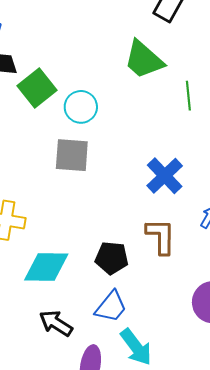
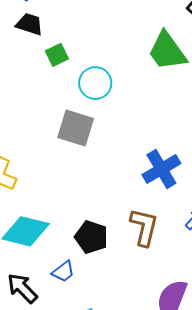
green square: (37, 88) -> (57, 55), size x0.6
blue trapezoid: (111, 307) -> (63, 272), moved, size x0.7

